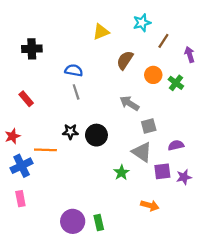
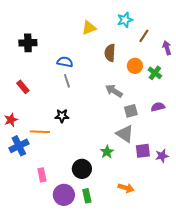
brown semicircle: (125, 60) -> (110, 53), turned -30
black circle: (96, 135) -> (82, 169), moved
purple semicircle: (176, 145) -> (158, 107), moved
pink rectangle: (20, 199) -> (42, 175), moved
orange arrow: (150, 205) -> (126, 188), moved

